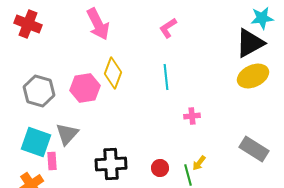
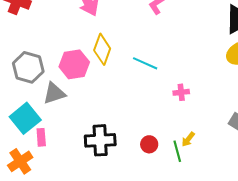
cyan line: (166, 77) -> (145, 63), moved, turned -60
gray triangle: (67, 134) -> (54, 93), moved, turned 30
cyan square: (36, 142) -> (25, 118), turned 32

